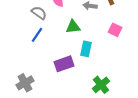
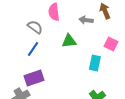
cyan rectangle: (86, 49) -> (95, 63), moved
purple rectangle: (64, 64) -> (34, 78), moved

